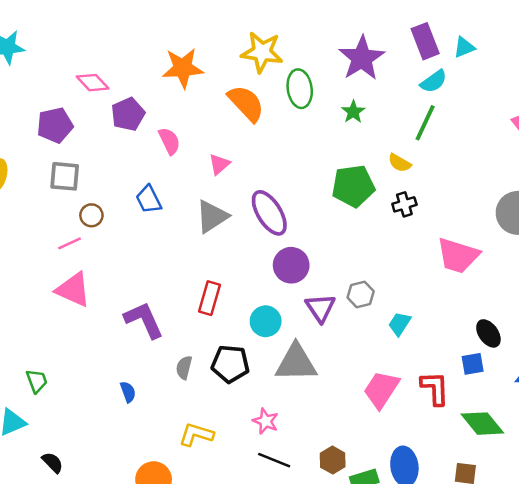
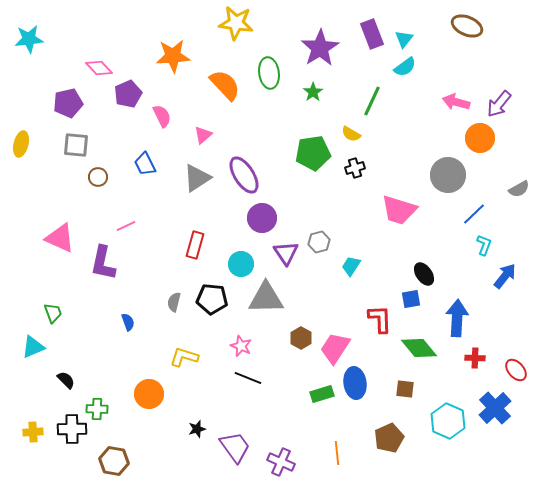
cyan triangle: (464, 47) -> (404, 39), turned -30
yellow star: (262, 52) -> (236, 23), moved
cyan semicircle: (434, 81) -> (405, 67), moved
pink line: (70, 243) -> (126, 226), moved
pink triangle: (73, 290) -> (60, 238), moved
purple L-shape: (144, 320) -> (103, 263), moved, turned -144
pink trapezoid: (381, 389) -> (335, 348), moved
brown hexagon: (333, 460) -> (301, 338), moved

